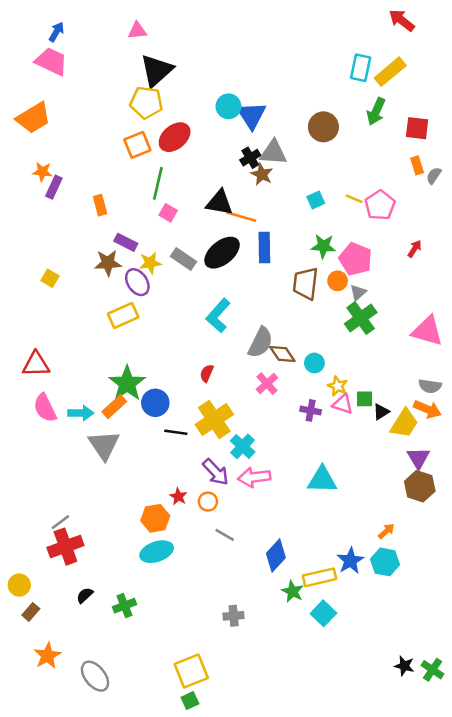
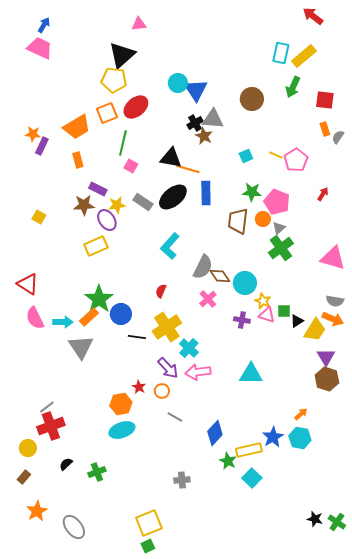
pink triangle: (137, 31) -> (139, 24), moved
orange trapezoid: (33, 118) -> (77, 127), moved
cyan circle: (314, 363) -> (245, 283), size x1.5
red triangle: (36, 364) -> (28, 284), turned 35
yellow circle: (19, 585) -> (28, 448), moved

